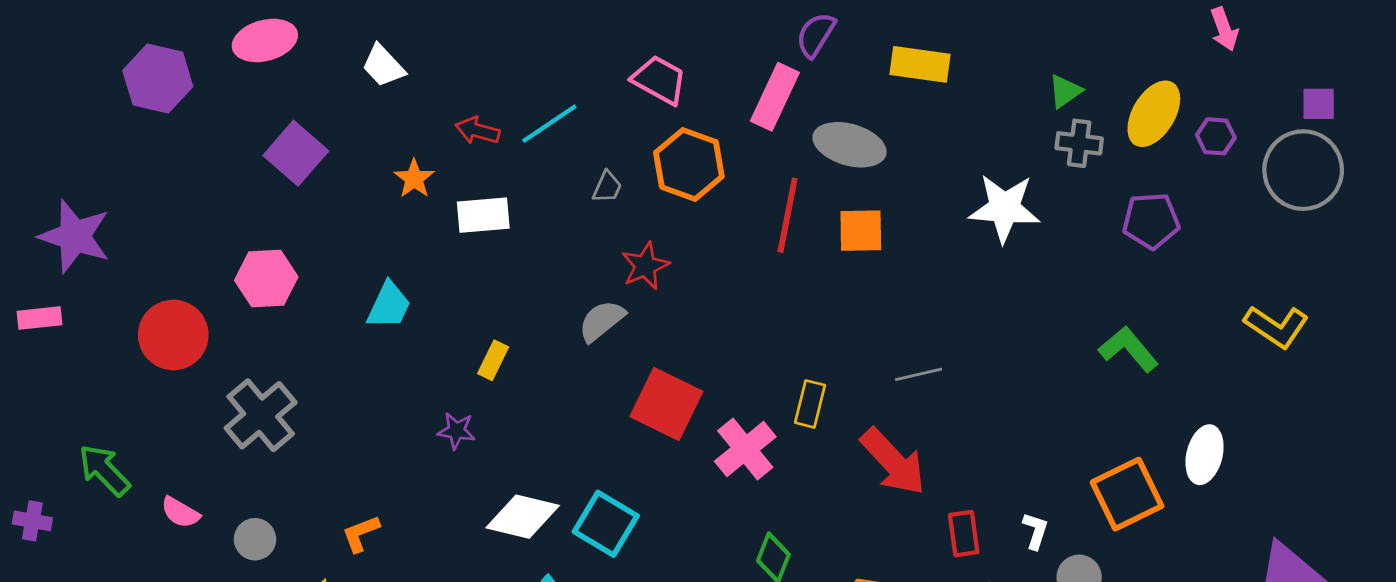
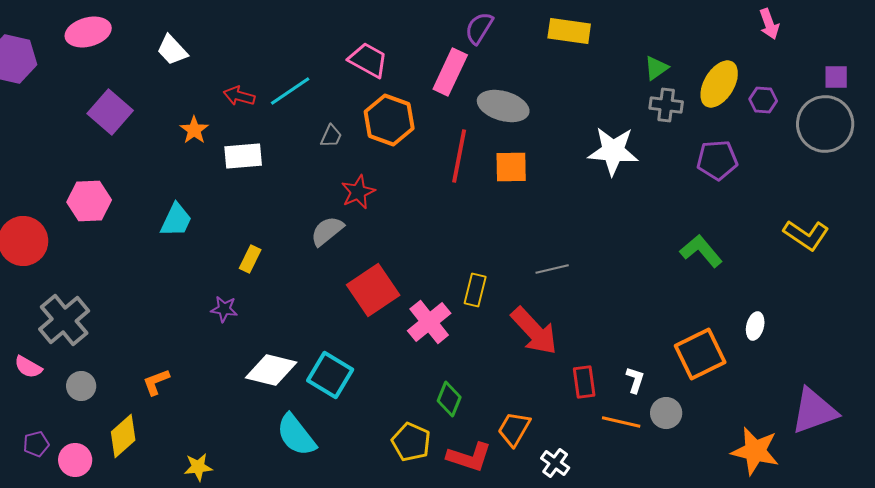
yellow rectangle: (920, 64) -> (569, 31), moved
red square: (666, 404) -> (373, 290), turned 30
gray cross: (261, 415) -> (64, 320), moved
white ellipse: (1205, 455) -> (755, 326), size x0.7

